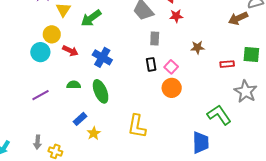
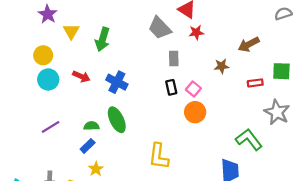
green arrow: (91, 18) -> (102, 39), turned -35
brown arrow: (238, 18) -> (249, 44), moved
yellow circle: (52, 34) -> (43, 55), moved
green semicircle: (74, 85) -> (91, 126), moved
blue rectangle: (80, 119) -> (88, 146), moved
yellow star: (94, 133) -> (96, 169), moved

